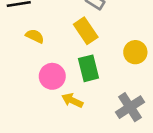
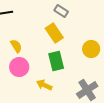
yellow semicircle: (35, 36) -> (16, 46), moved, turned 32
pink circle: (52, 76) -> (19, 67), moved

